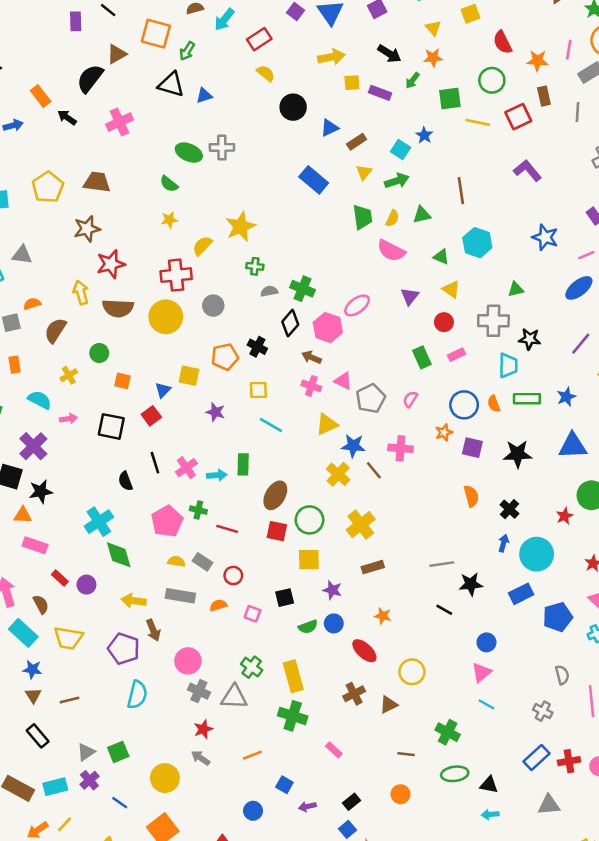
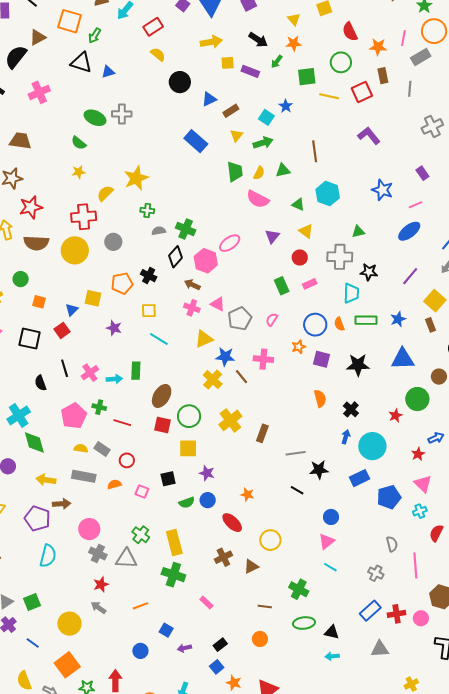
brown rectangle: (373, 567) -> (262, 433), moved, turned -54
brown arrow: (153, 630) -> (62, 504), turned -72

